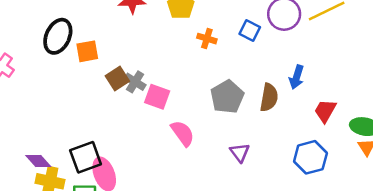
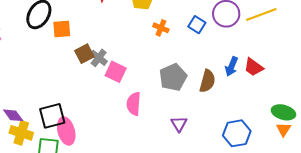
red trapezoid: (325, 111) -> (254, 67), moved, turned -90
pink semicircle: (183, 133) -> (134, 104), turned -145

